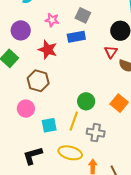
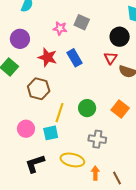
pink star: (52, 20) -> (60, 28), moved
blue rectangle: (76, 37) -> (74, 58), moved, turned 72
pink circle: (26, 109) -> (26, 129), moved
yellow line: (74, 121) -> (60, 113), moved

